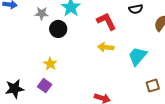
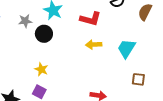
red L-shape: (106, 21) -> (90, 19), turned 140
brown square: (153, 86) -> (138, 79), moved, turned 32

